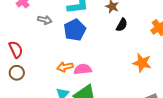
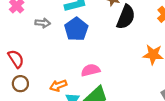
black semicircle: (122, 25) -> (126, 17), size x1.6
orange arrow: (65, 67) -> (58, 86), moved

